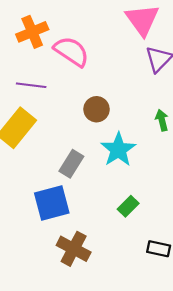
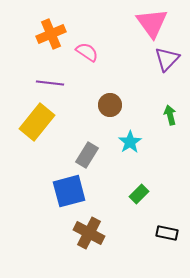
pink semicircle: (71, 51) -> (87, 52), size x0.7
cyan star: (118, 150) -> (130, 142), size x0.7

